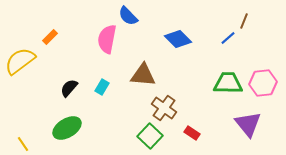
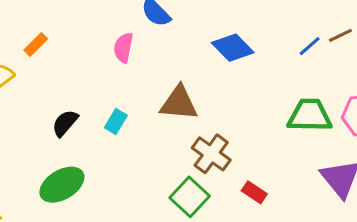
brown line: (244, 21) -> (340, 35), moved, turned 42
pink semicircle: (107, 39) -> (123, 48), size x0.7

